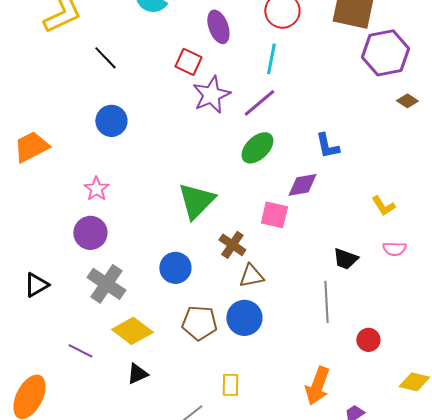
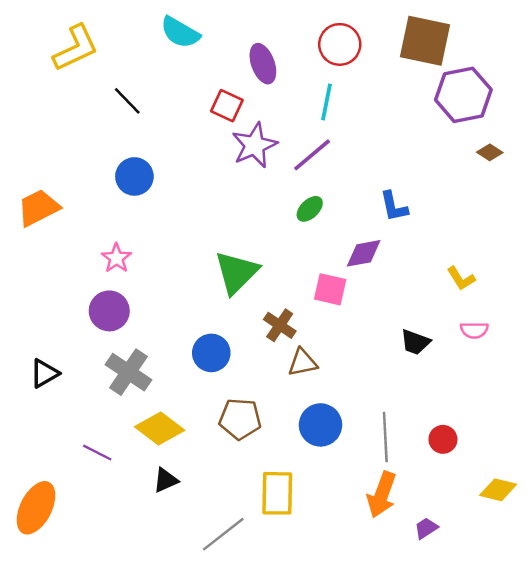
green ellipse: (257, 148) -> (310, 209), size x0.7
gray line: (326, 302) -> (385, 437), moved
blue circle: (244, 318) -> (321, 425), moved
yellow rectangle: (230, 385) -> (277, 493), size x1.6

